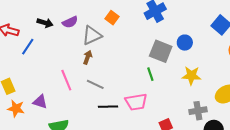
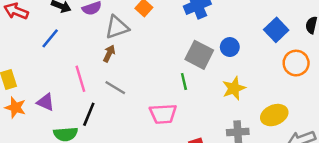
blue line: (28, 47) -> (50, 38), moved
yellow star: (191, 76) -> (234, 88), turned -30
black line: (108, 107) -> (89, 114), moved, turned -72

